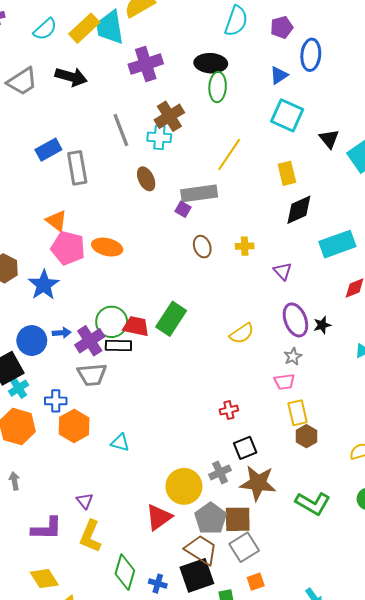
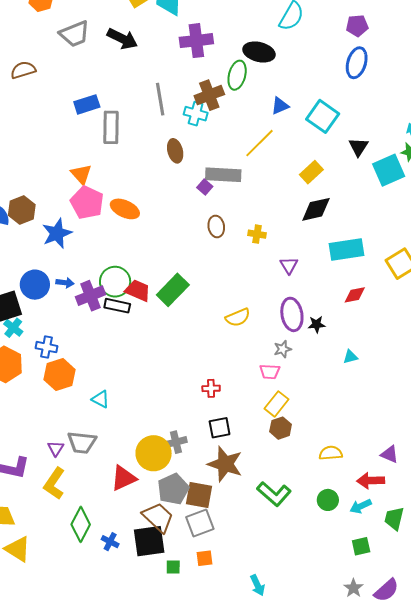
purple pentagon: (282, 27) -> (357, 26), moved
blue triangle: (279, 75) -> (280, 106), moved
green ellipse: (218, 87) -> (237, 75), moved
yellow rectangle: (287, 173) -> (311, 172), turned 50
gray trapezoid: (92, 375) -> (82, 442), moved
cyan cross: (19, 388) -> (13, 328), turned -30
yellow rectangle: (298, 413) -> (276, 404), turned 40
gray cross: (220, 472) -> (176, 442), moved

